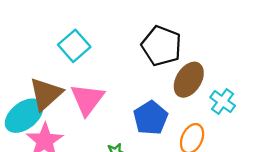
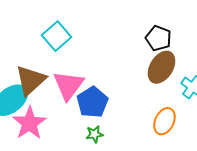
black pentagon: (161, 46) -> (158, 38), moved, size x0.7
blue pentagon: (151, 118) -> (92, 102), moved

